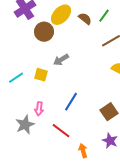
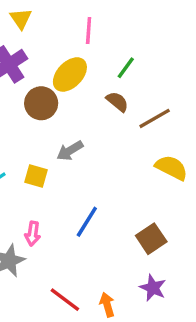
green line: (104, 16) -> (126, 68), moved
brown semicircle: (85, 19) -> (117, 102), moved
red line: (61, 131) -> (65, 300), moved

